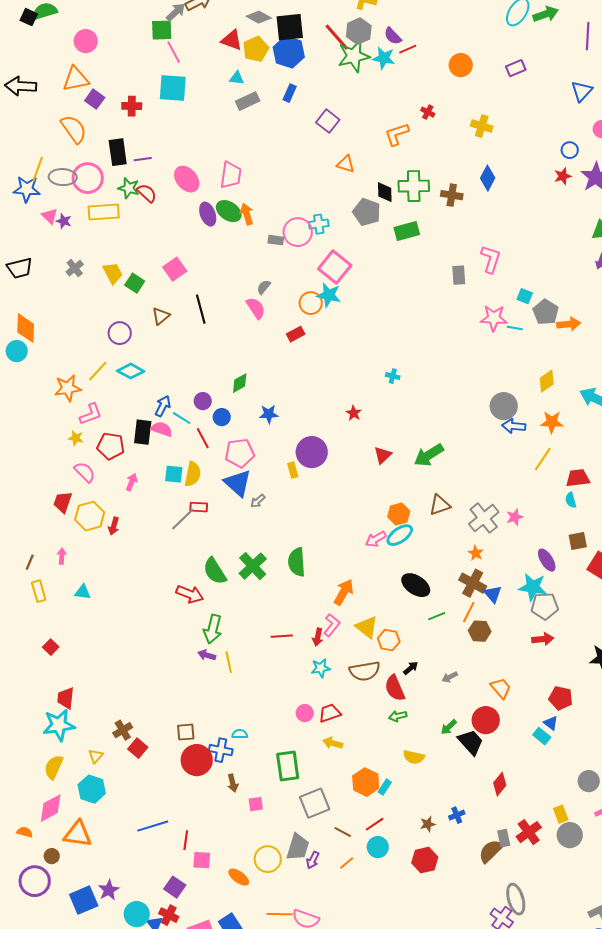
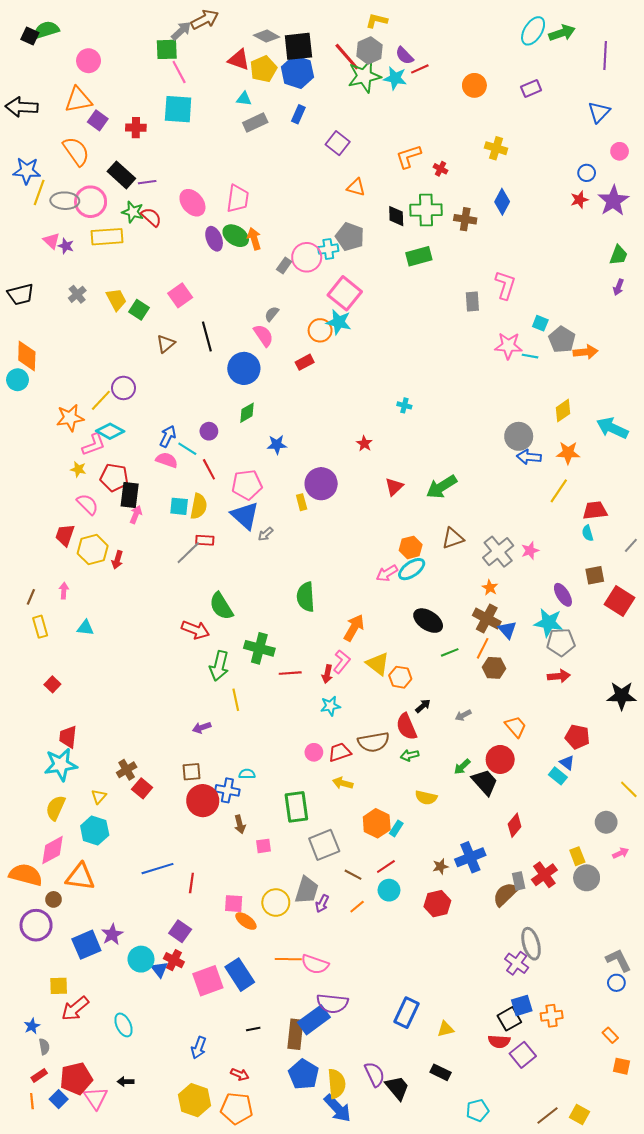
red cross: (428, 112) -> (440, 169), moved
black rectangle: (118, 152) -> (121, 175), turned -40
blue star: (27, 189) -> (27, 171), moved
gray pentagon: (367, 212) -> (350, 237), moved
gray rectangle: (276, 240) -> (284, 266), turned -63
purple circle: (120, 333) -> (123, 388), moved
cyan diamond: (131, 371) -> (110, 431), moved
blue circle: (222, 417) -> (244, 368), moved, size x1.8
black rectangle: (143, 432) -> (130, 495), moved
green cross: (253, 566) -> (259, 648), moved, turned -32
purple arrow: (207, 655) -> (202, 728), moved, turned -36
brown semicircle: (365, 671) -> (374, 742), moved
blue cross: (457, 815) -> (470, 857), size x1.8
orange semicircle: (25, 832) -> (26, 875), size x2.0
pink square: (202, 860) -> (234, 904), moved

